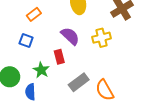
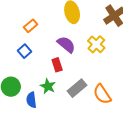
yellow cross: (102, 38) -> (96, 44), turned -30
blue square: (26, 40) -> (24, 51), turned 32
green star: (41, 70) -> (48, 86), moved

